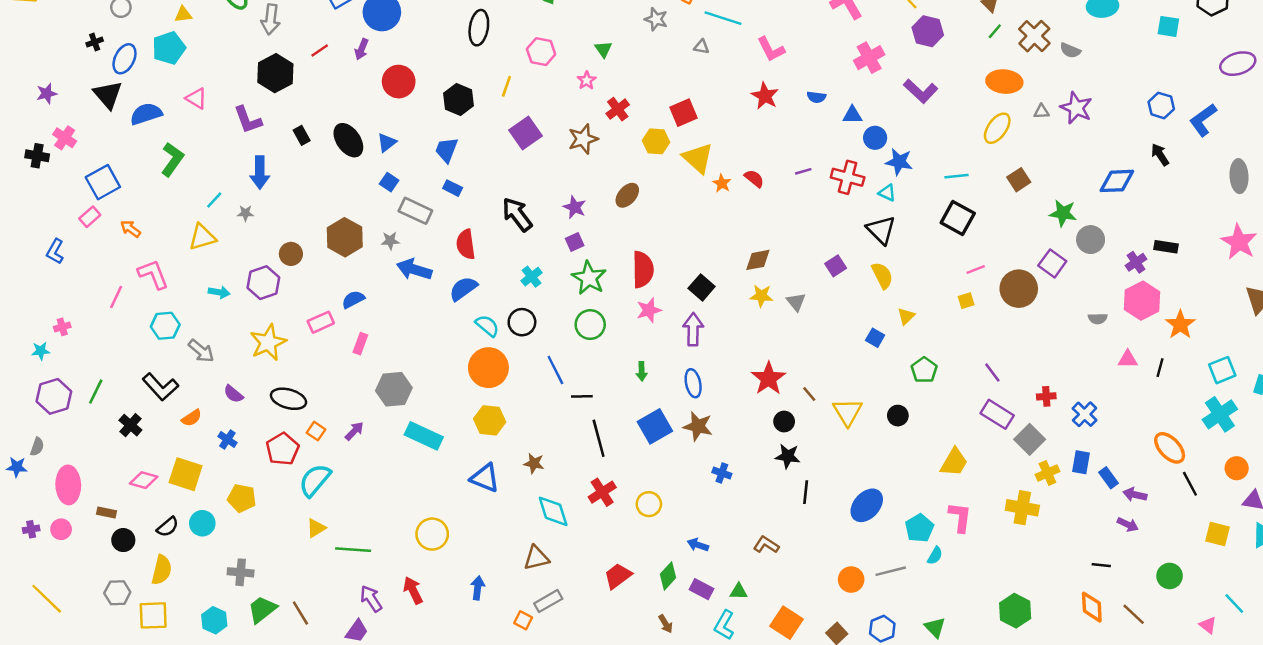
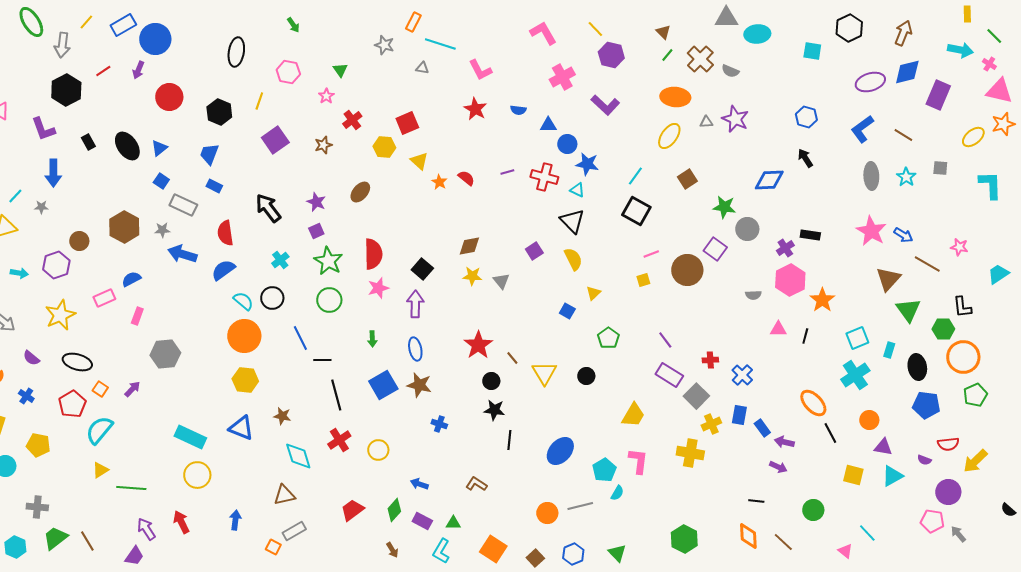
blue L-shape: (1203, 120) -> (862, 129), moved
brown star: (583, 139) -> (323, 145), size x0.7
yellow triangle: (698, 158) -> (419, 161), size x0.7
cyan line: (956, 176) -> (635, 176), turned -48
cyan rectangle: (424, 436) -> (190, 437), moved

